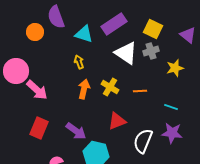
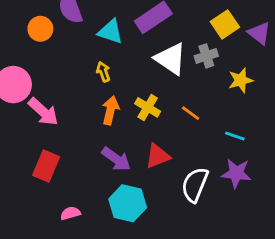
yellow square: (153, 29) -> (225, 24), moved, turned 30
orange line: (140, 91) -> (191, 113), turned 40
purple arrow: (76, 131) -> (116, 159), moved

